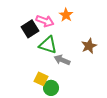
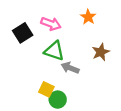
orange star: (66, 15) -> (88, 17), moved
black square: (30, 29) -> (23, 33), moved

